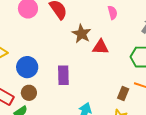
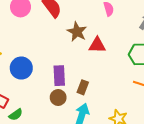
brown circle: (29, 93) -> (58, 97), moved
brown rectangle: (123, 93) -> (83, 87), moved

